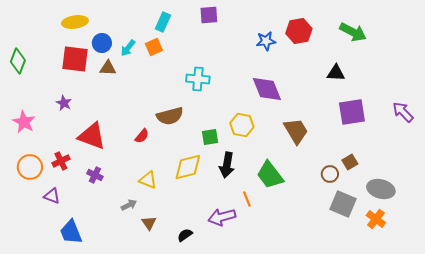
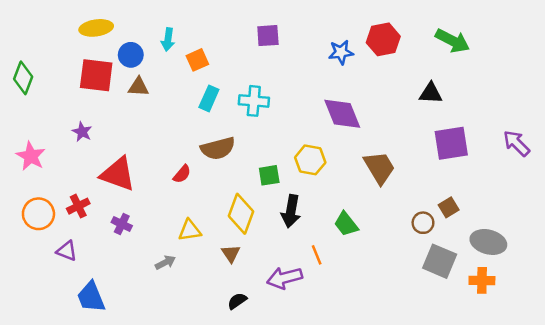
purple square: (209, 15) -> (268, 36), moved
cyan rectangle: (163, 22) -> (209, 98), moved
cyan arrow: (128, 48) -> (168, 39), moved, turned -30
yellow diamond: (188, 167) -> (241, 214), turned -56
green trapezoid: (270, 175) -> (346, 224), size x0.7
yellow triangle: (148, 180) -> (190, 230), turned -30
orange cross: (376, 219) -> (482, 280), turned -36
brown triangle: (149, 223) -> (231, 254), moved

